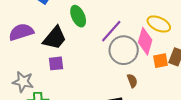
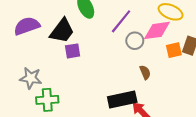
pink diamond: (145, 41) -> (157, 30), turned 68
gray circle: (124, 50) -> (135, 41), size x0.6
purple square: (56, 63) -> (73, 51), moved

